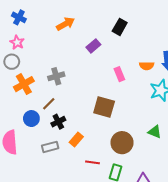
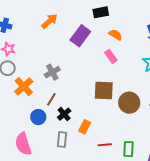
black rectangle: (120, 27) -> (101, 12), turned 63
purple rectangle: (93, 46) -> (80, 36), size x1.5
orange semicircle: (147, 66) -> (115, 35), moved, turned -136
brown circle: (122, 143) -> (129, 103), moved
gray rectangle: (50, 147) -> (62, 139), turned -56

